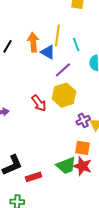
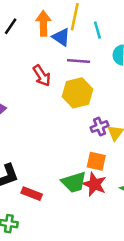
purple line: (63, 70) -> (79, 61), turned 42
red arrow: (39, 103) -> (42, 76), moved
red rectangle: (34, 177) -> (32, 194), turned 35

